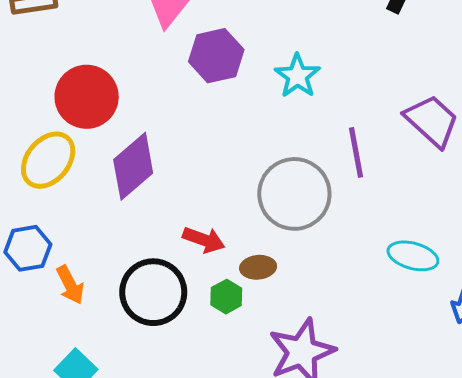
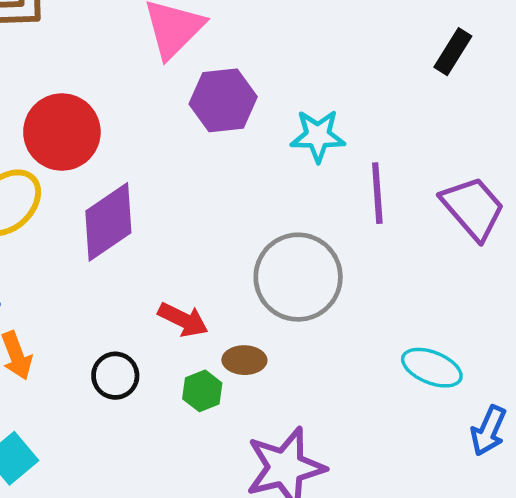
cyan star: (297, 76) -> (318, 136), turned 30
purple line: (356, 152) -> (377, 193), moved
black circle: (153, 292) -> (115, 376), size x0.6

